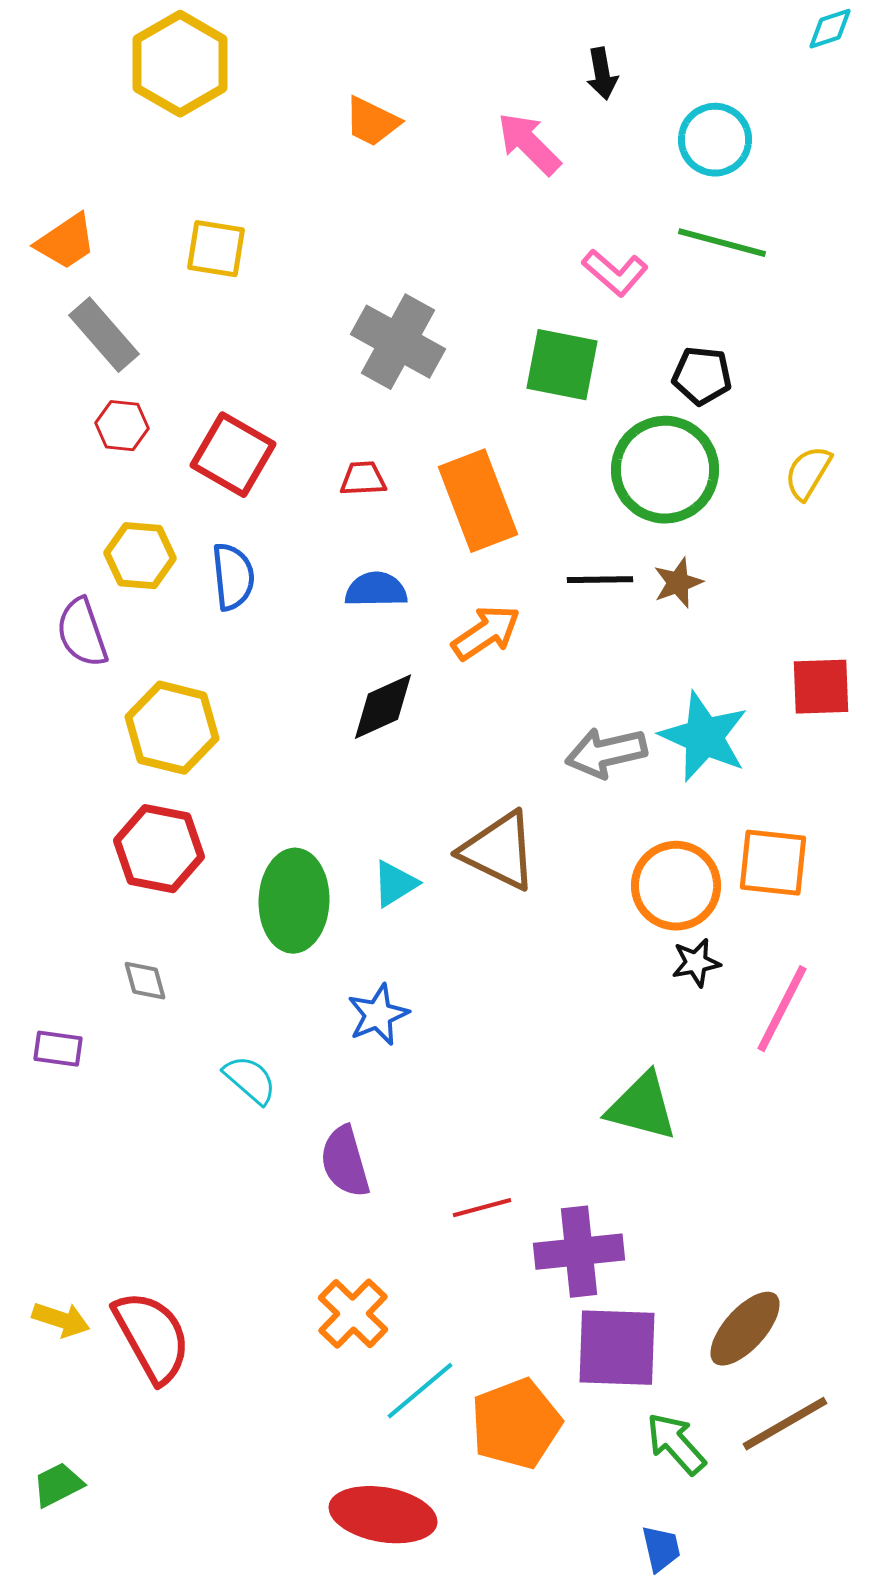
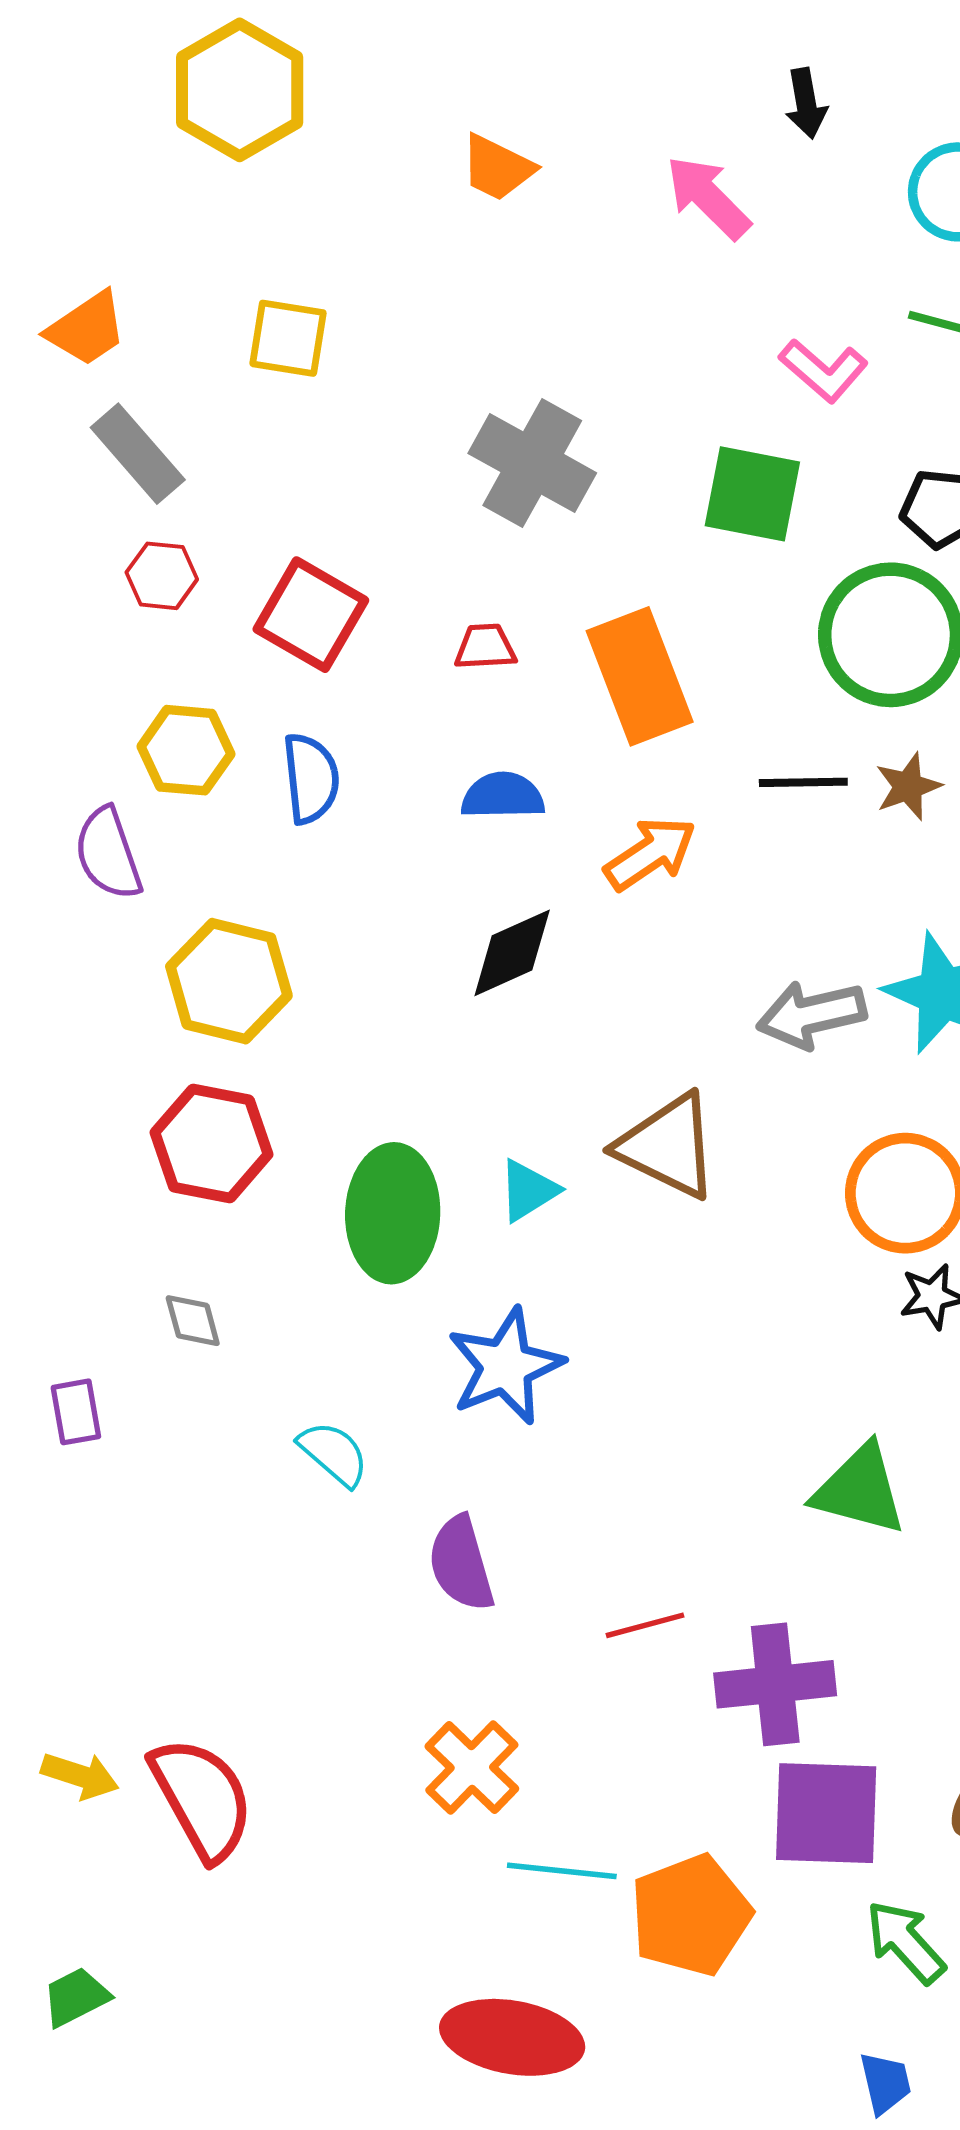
blue star: (378, 1015) -> (505, 1366), size x1.4
purple rectangle: (58, 1049) -> (76, 1412), turned 72
cyan line: (420, 1391) -> (562, 1871), turned 46

